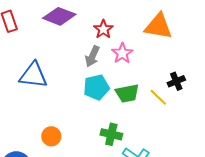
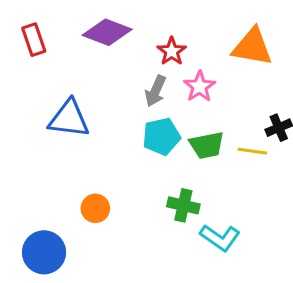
yellow line: (158, 97) -> (252, 151), turned -36

